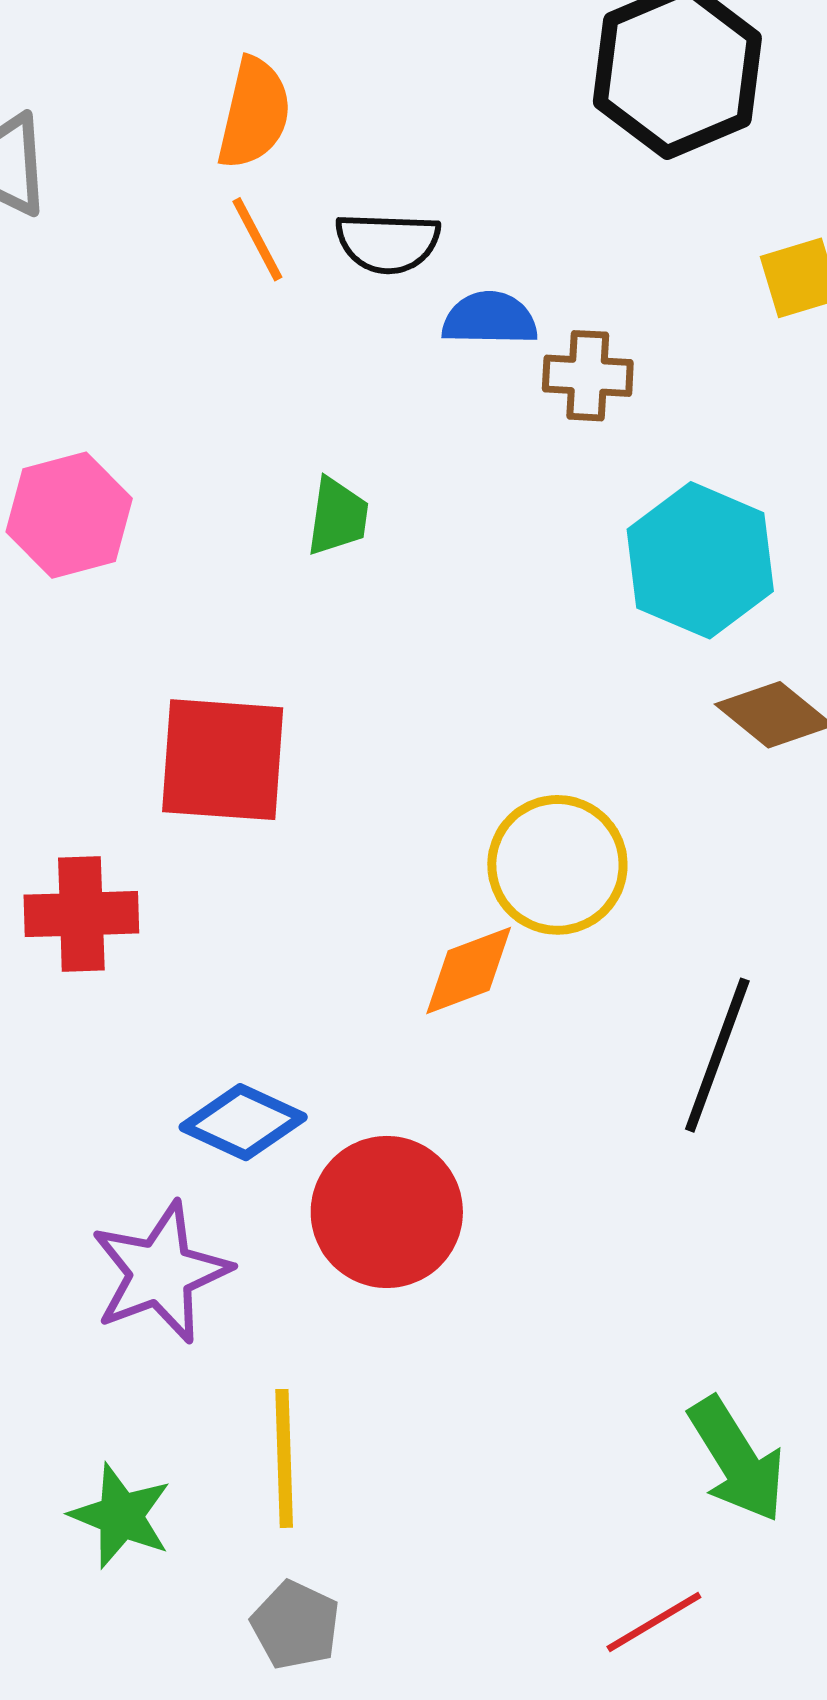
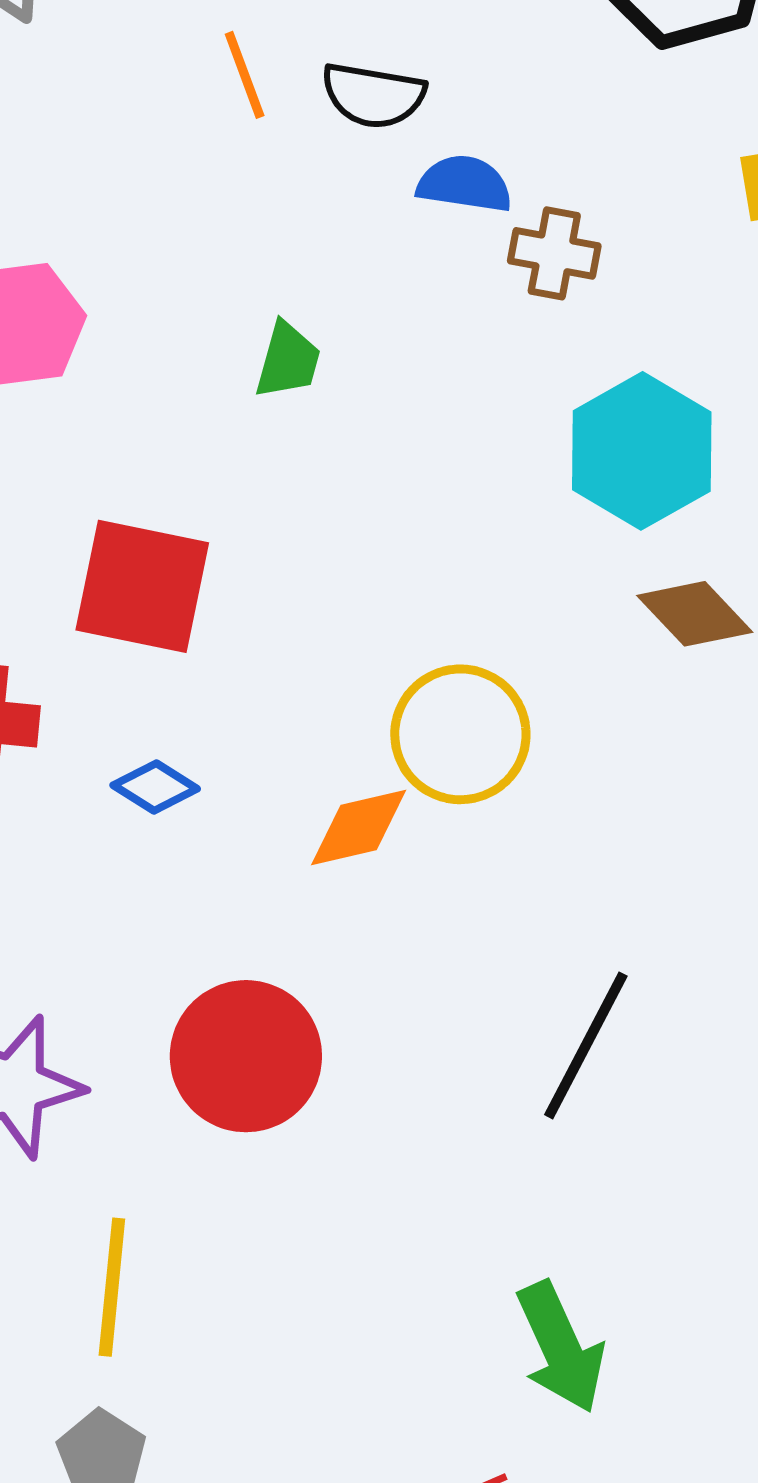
black line: (717, 1055) -> (586, 1045), moved
blue diamond: (243, 1122) -> (155, 787), moved, size x0.7

